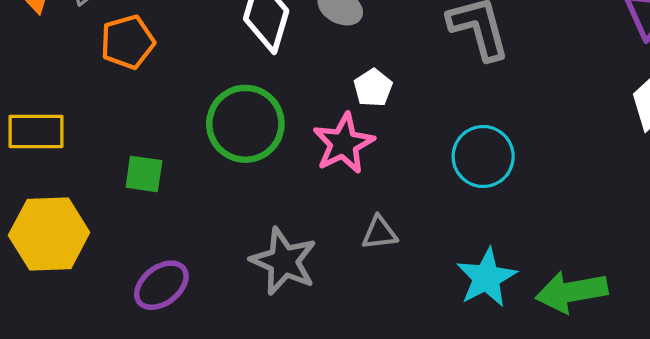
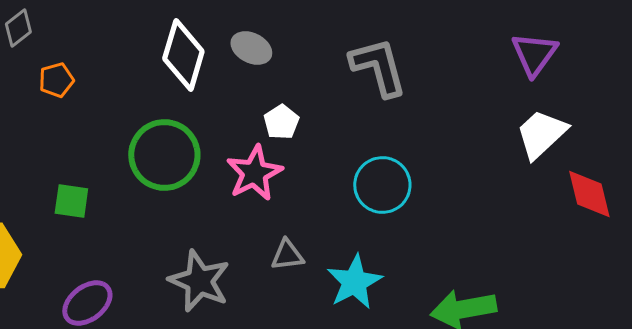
orange pentagon: (128, 42) -> (56, 80), size x0.7
cyan star: (486, 278) -> (354, 282), moved

